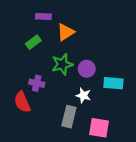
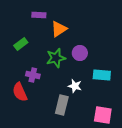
green rectangle: (33, 42) -> (21, 44), moved
purple circle: (87, 69) -> (80, 53), moved
pink square: (99, 128) -> (103, 115), moved

